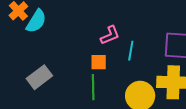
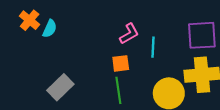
cyan semicircle: (36, 21) -> (50, 29), size x0.7

